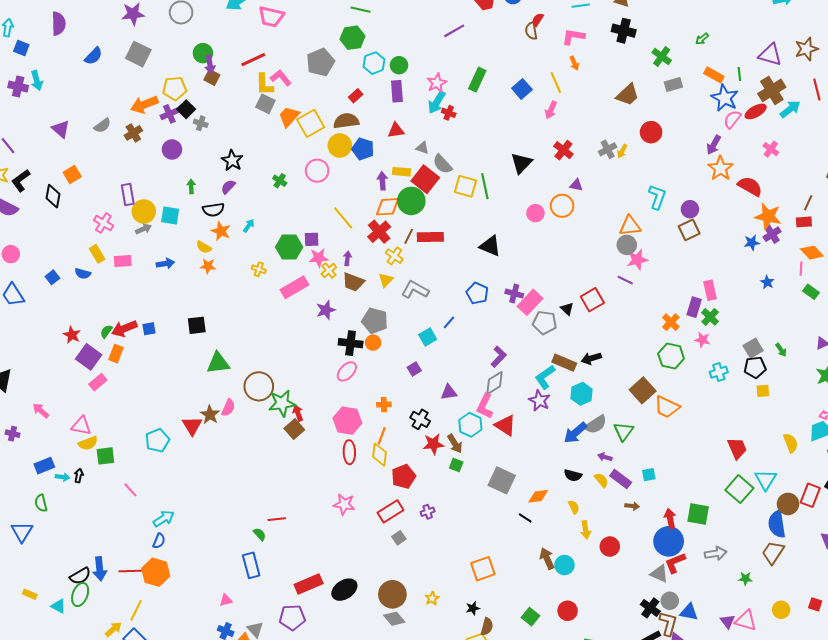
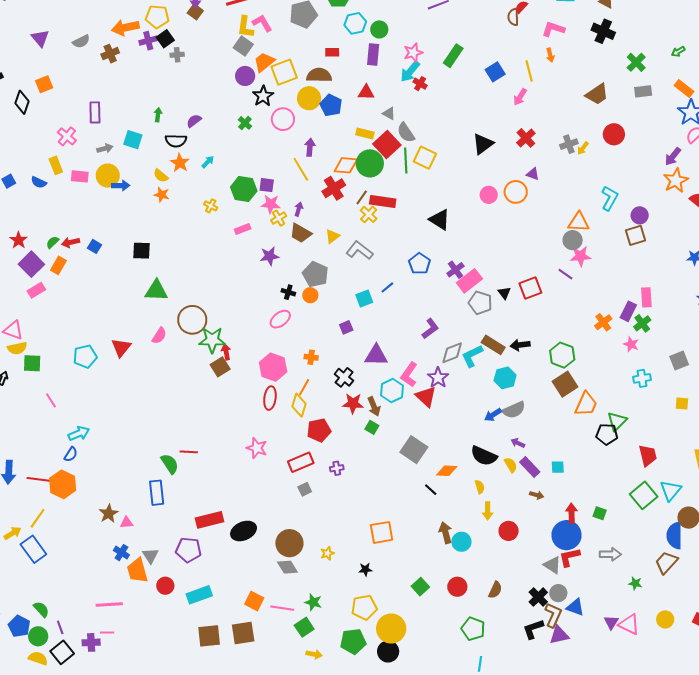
red rectangle: (356, 96) -> (332, 52), turned 32
gray cross: (201, 123) -> (177, 55), turned -32
purple circle: (172, 149) -> (245, 76), moved
black star: (232, 160) -> (263, 96), moved
purple arrow: (382, 181) -> (310, 147), moved
green line: (485, 186) -> (406, 161), moved
yellow circle: (144, 211) -> (108, 176), moved
yellow cross: (394, 256) -> (369, 214), moved
pink rectangle: (294, 287) -> (243, 229), size x0.6
purple cross: (514, 294) -> (455, 270), turned 30
red arrow: (124, 329) -> (71, 242), size x0.7
blue square: (149, 329) -> (95, 246), turned 32
black cross: (351, 343) -> (288, 292), size x0.6
green hexagon: (671, 356) -> (562, 355), moved
black pentagon: (755, 367) -> (607, 434), moved
gray diamond: (495, 383) -> (452, 353), moved
purple triangle: (449, 392) -> (376, 355), size x1.4
purple star: (539, 400) -> (438, 378), moved
orange trapezoid: (667, 407) -> (586, 404), turned -100
brown star: (210, 415) -> (109, 514), moved
green triangle: (623, 431) -> (617, 421), moved
blue arrow: (575, 433) -> (493, 415), size x0.7
black semicircle: (573, 475) -> (484, 456), size x1.5
green square: (698, 514) -> (600, 513), size x0.6
green semicircle: (260, 534) -> (170, 464), size x1.5
brown semicircle: (487, 627) -> (495, 590), moved

